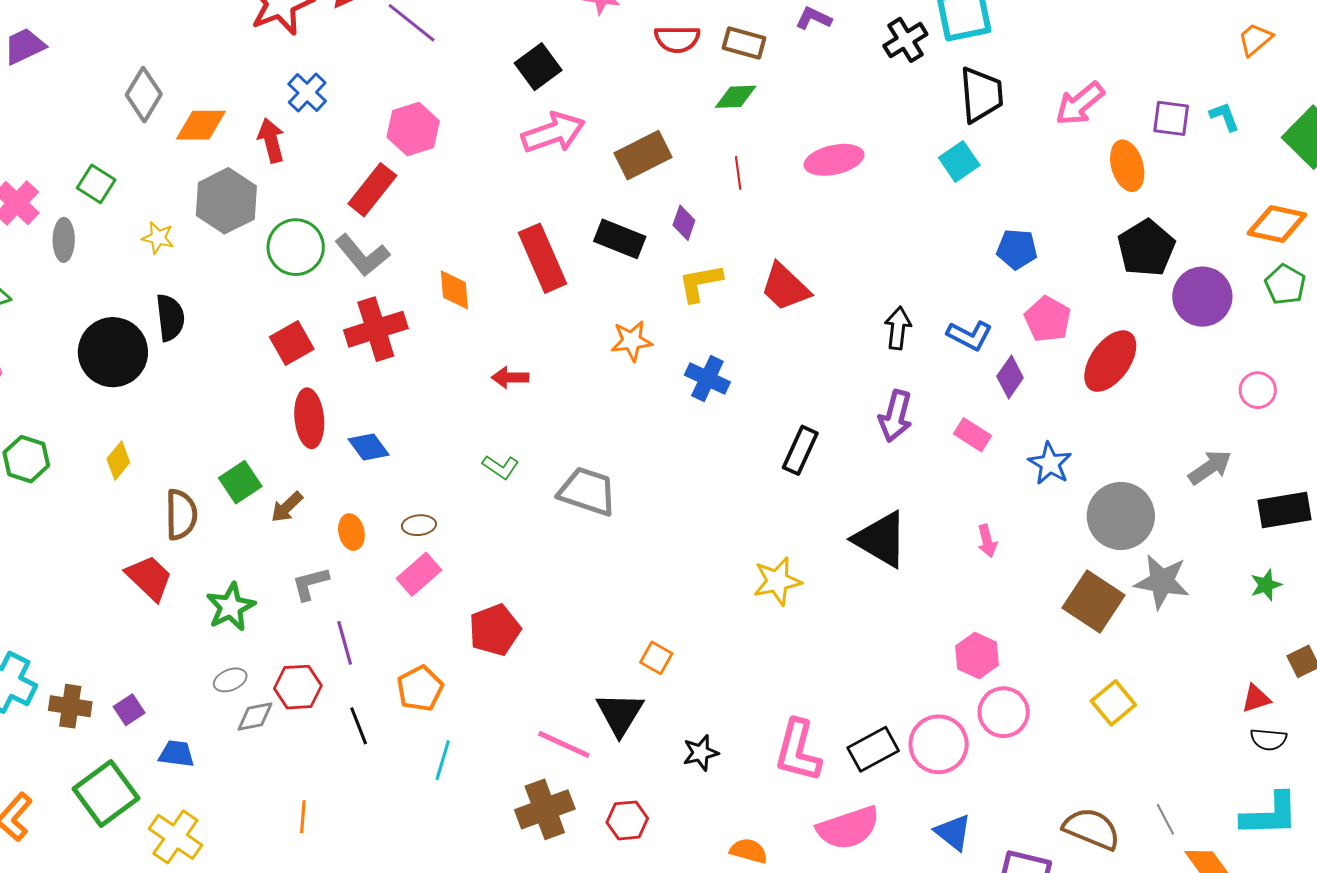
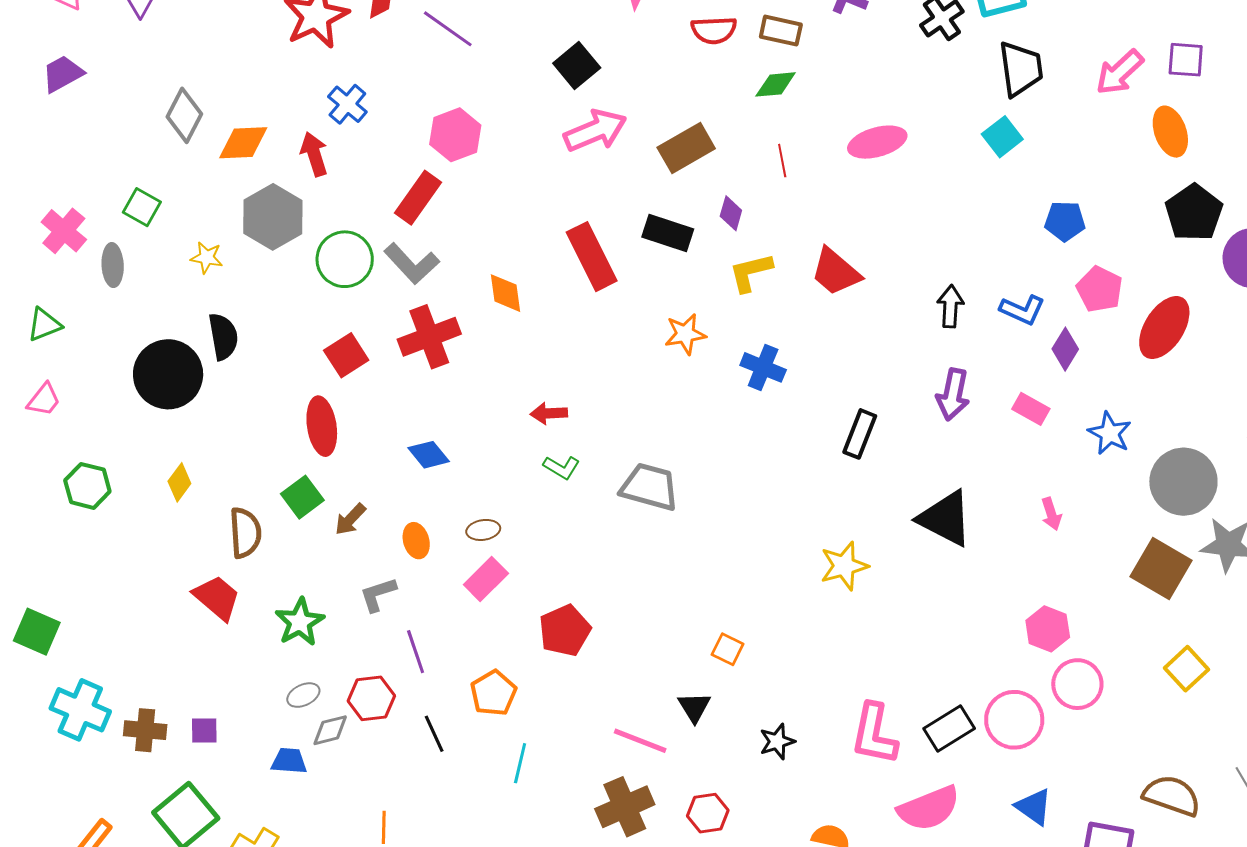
purple square: (1171, 118) -> (1186, 60), moved
red arrow: (510, 377) -> (549, 413), moved
red ellipse: (309, 418) -> (322, 426), moved
purple square: (129, 710) -> (204, 731), turned 36
black triangle: (620, 714) -> (694, 707), size x0.7
blue trapezoid: (177, 754) -> (289, 761), moved

